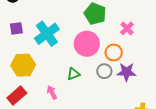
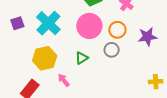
yellow hexagon: (23, 65) -> (45, 58), moved
purple star: (127, 72) -> (147, 37), moved

